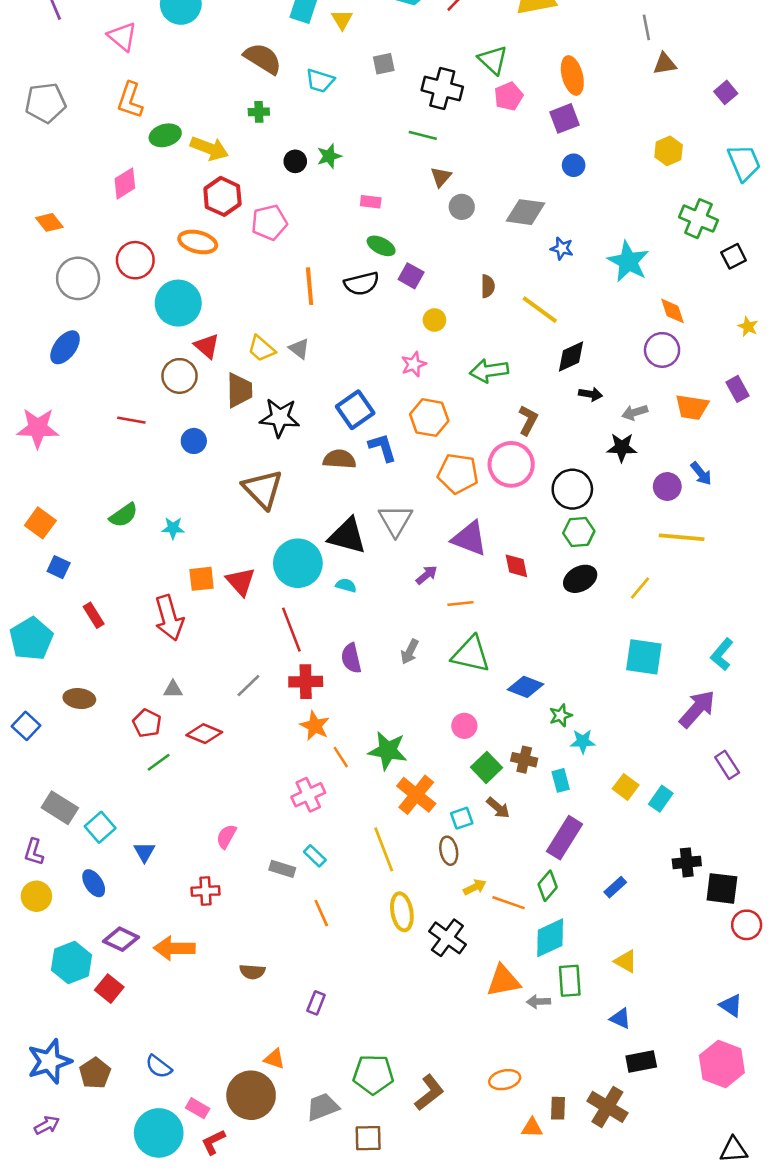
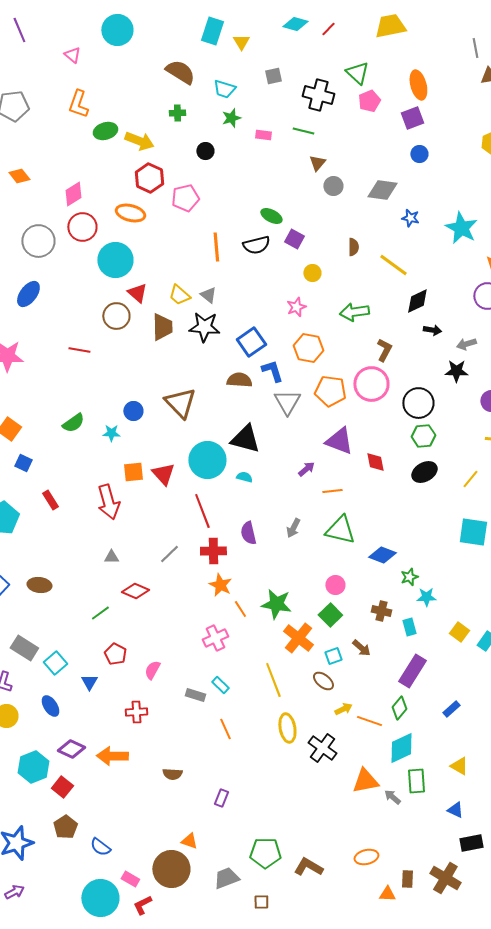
pink triangle: (122, 36) -> (72, 55), size x0.7
green star: (329, 156) -> (231, 118), moved
pink diamond: (125, 183) -> (73, 194), moved
pink rectangle: (371, 202) -> (263, 135), moved
orange diamond: (49, 222) -> (19, 176), moved
black star: (280, 418) -> (204, 327), moved
blue circle: (194, 441) -> (133, 411), moved
gray triangle: (395, 520) -> (287, 402), moved
brown ellipse: (79, 699) -> (39, 585), moved
red pentagon: (147, 723) -> (115, 654), moved
green square: (486, 767) -> (330, 615), moved
brown ellipse: (449, 851) -> (323, 681), turned -40
gray arrow: (538, 1002) -> (392, 797), turned 42
brown pentagon: (95, 1073) -> (65, 827), moved
brown L-shape: (429, 1093) -> (308, 867), turned -112
brown square: (368, 1138) -> (261, 902), size x0.7

